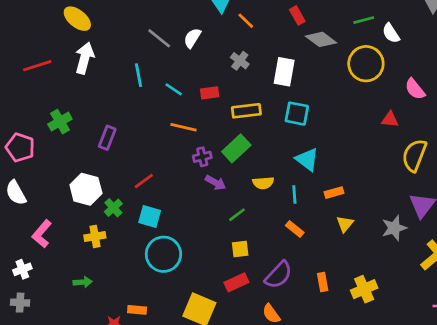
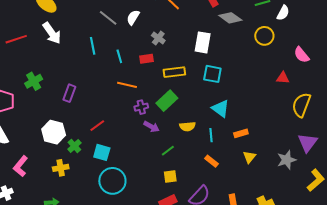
white semicircle: (391, 33) -> (283, 13), turned -119
white arrow: (85, 58) -> (52, 33), turned 130
gray cross: (240, 61) -> (158, 38), moved
yellow circle: (366, 64) -> (264, 36), size x0.7
cyan line: (174, 89) -> (119, 56), turned 40

